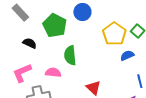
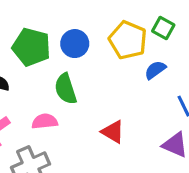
blue circle: (82, 12) -> (75, 44), moved

